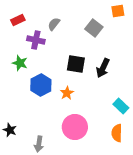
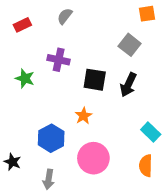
gray semicircle: (54, 24) -> (65, 16), moved
gray square: (94, 28) -> (130, 45), moved
purple cross: (36, 40) -> (59, 60), moved
blue hexagon: (41, 85) -> (51, 138), moved

